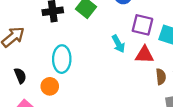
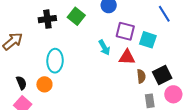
black semicircle: (20, 76) -> (21, 83), moved

